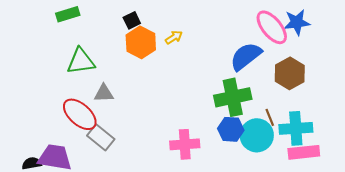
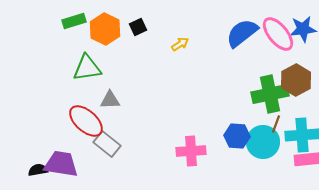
orange hexagon: (141, 42) -> (105, 29), moved
blue semicircle: (246, 56) -> (242, 33), moved
green cross: (233, 97) -> (270, 94), moved
brown line: (270, 117) -> (276, 124), turned 42

